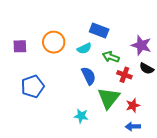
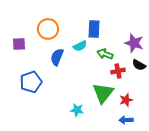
blue rectangle: (99, 30) -> (94, 29), turned 72
orange circle: (54, 42) -> (48, 29), moved
red cross: (124, 75) -> (118, 71), turned -32
blue semicircle: (89, 76) -> (57, 57), moved, turned -132

